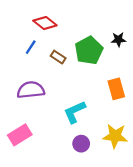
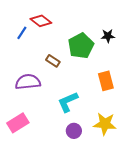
blue line: (31, 47) -> (22, 33), moved
brown rectangle: (58, 57) -> (53, 61), moved

